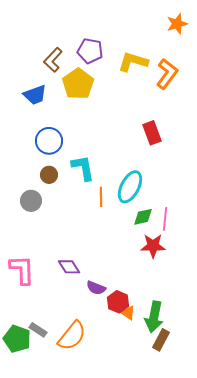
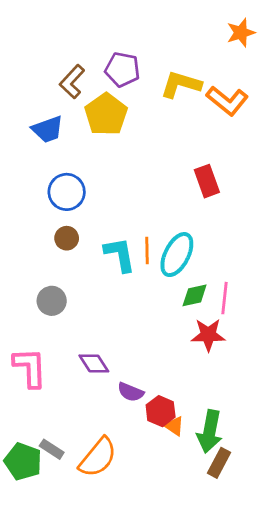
orange L-shape: (167, 74) -> (227, 101), turned 92
cyan L-shape: (83, 168) -> (120, 255), moved
orange line: (101, 197) -> (147, 250), moved
gray circle: (31, 201) -> (52, 301), moved

